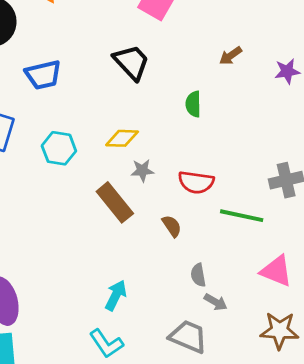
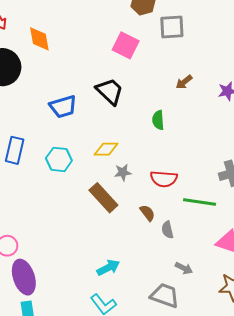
blue trapezoid: (43, 75) -> (63, 107), moved
gray semicircle: (198, 275) -> (167, 230), moved
cyan arrow: (116, 295) -> (108, 268), turned 40

